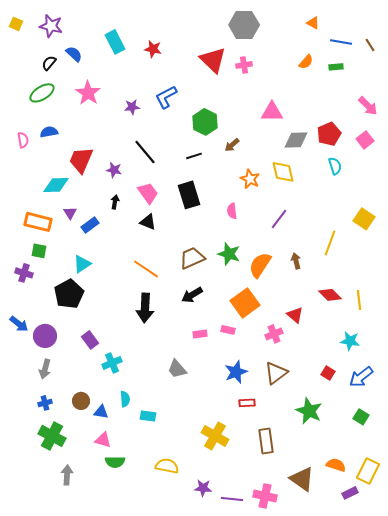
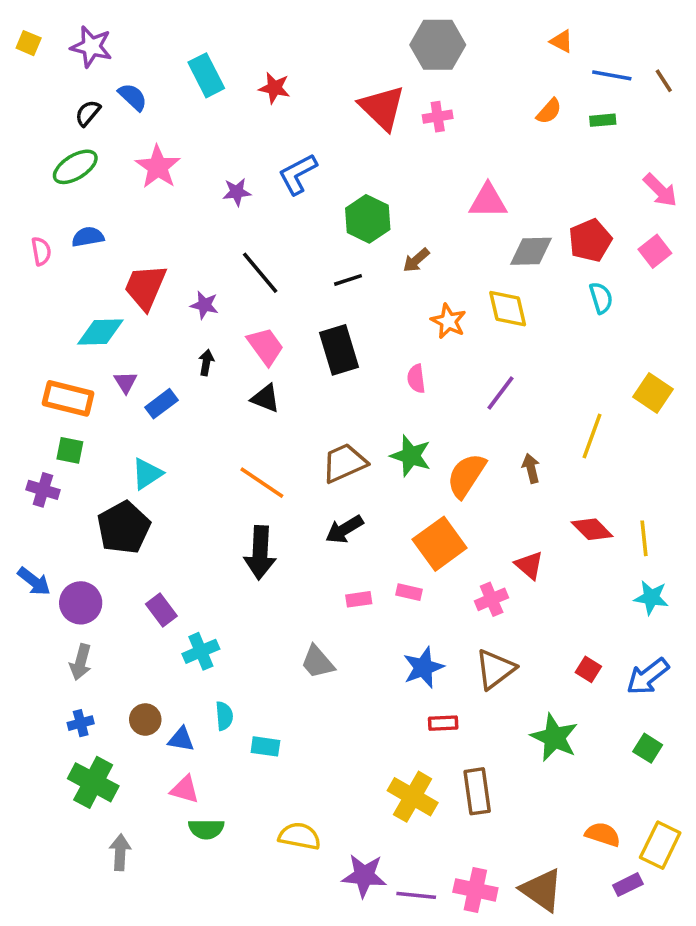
cyan star: (350, 341) -> (651, 598), moved
yellow cross: (215, 436) -> (413, 797), moved
brown triangle: (302, 479) -> (542, 890), moved
purple star: (203, 488) -> (364, 876), size x1.4

